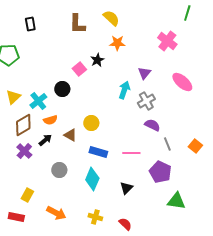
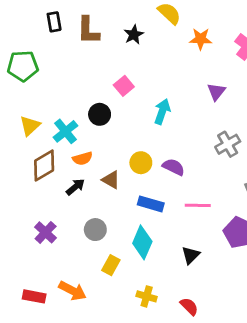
brown L-shape: (77, 24) -> (88, 30), moved
orange star: (117, 43) -> (201, 39), moved
black star: (97, 60) -> (134, 35), moved
cyan arrow: (124, 90) -> (162, 111), moved
gray cross: (146, 101) -> (228, 144), moved
purple semicircle: (152, 125) -> (174, 167), moved
purple cross: (24, 151) -> (46, 232), moved
yellow rectangle: (27, 195) -> (111, 265), moved
orange arrow: (56, 213) -> (73, 291), moved

